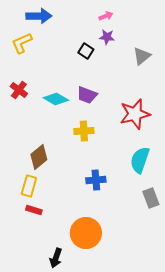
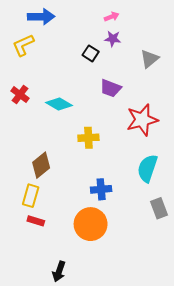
purple trapezoid: (87, 95) -> (111, 88), moved
orange circle: (86, 233) -> (91, 224), moved

